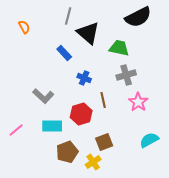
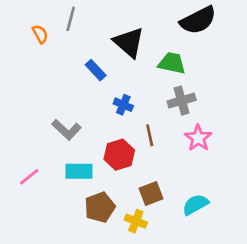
gray line: (68, 16) -> (71, 19), moved
cyan semicircle: (149, 140) -> (195, 205), moved
yellow cross: (93, 162) -> (136, 221), turned -35

